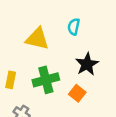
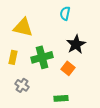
yellow triangle: (37, 39) -> (23, 27), moved

